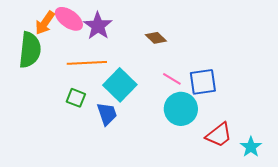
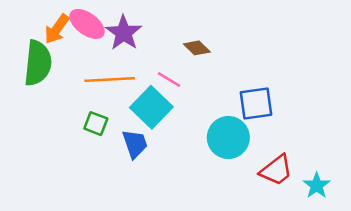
pink line: (172, 79) -> (169, 79), moved

